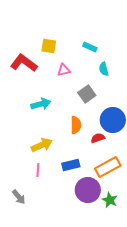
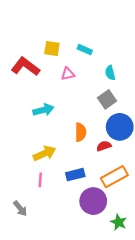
cyan rectangle: (90, 47) -> (85, 50), moved
gray square: (87, 94) -> (107, 99), moved
green star: (110, 200) -> (119, 222), moved

